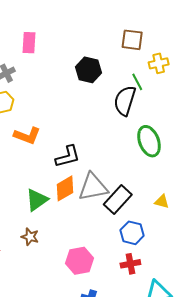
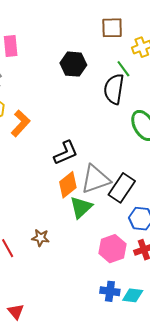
orange L-shape: (27, 136) -> (21, 123), moved, turned -60
green triangle: (37, 200) -> (81, 207), moved
pink hexagon: (79, 261) -> (112, 249), moved

